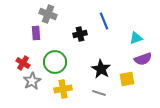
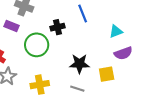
purple rectangle: (36, 33) -> (12, 26), turned -64
green circle: (55, 62) -> (37, 45), moved
black star: (101, 69) -> (79, 64), turned -30

